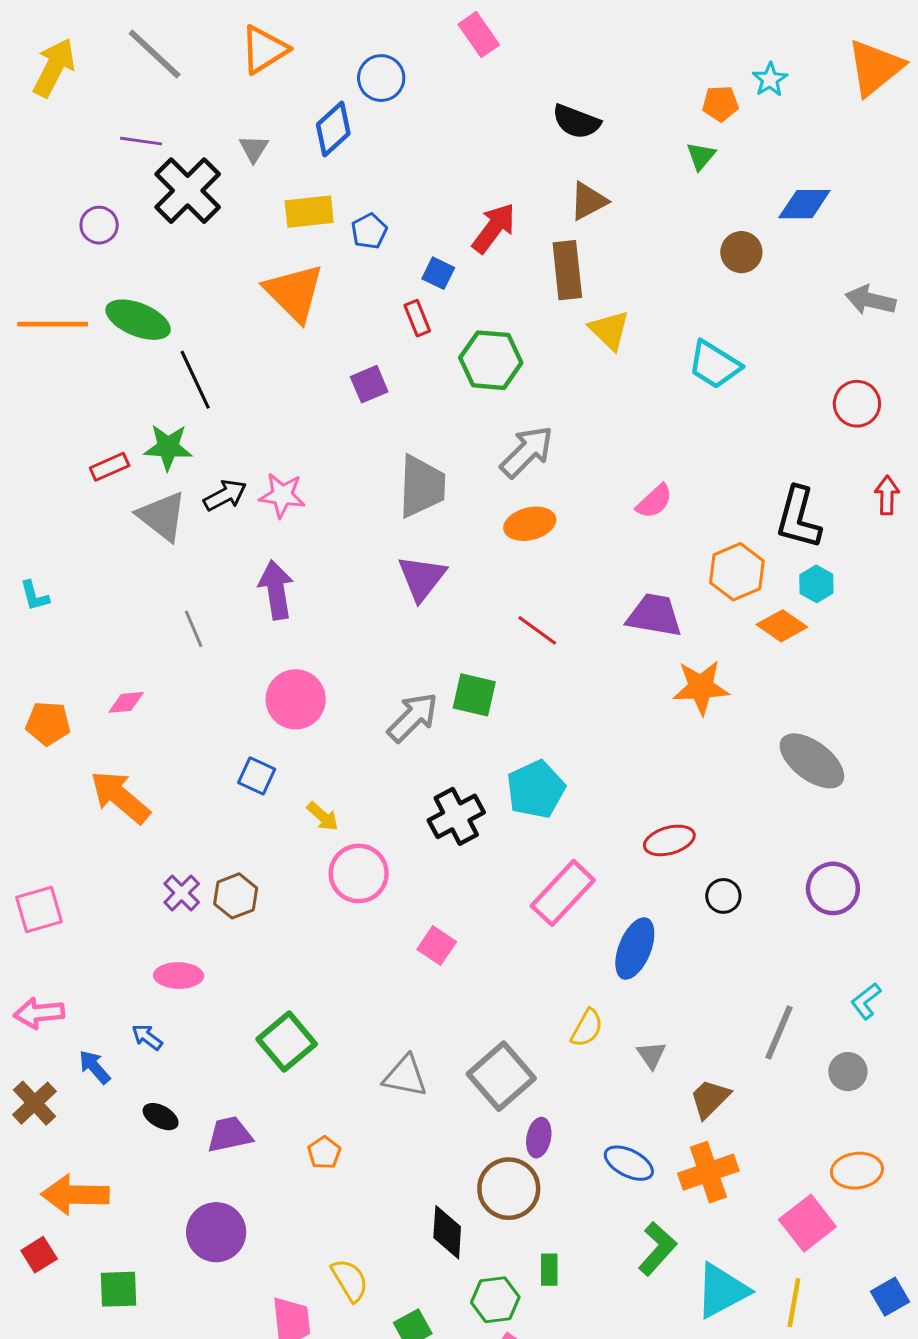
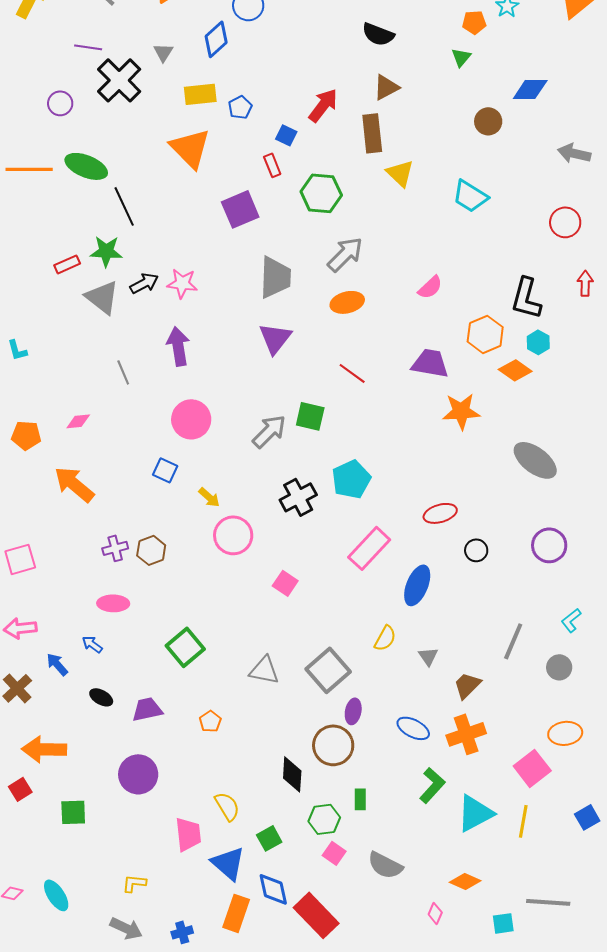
purple square: (369, 384) -> (240, 209), size x1.5
purple cross: (182, 893) -> (115, 548), turned 30

